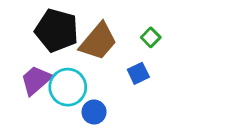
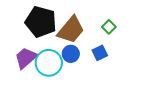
blue circle: (94, 112) -> (71, 54), moved

